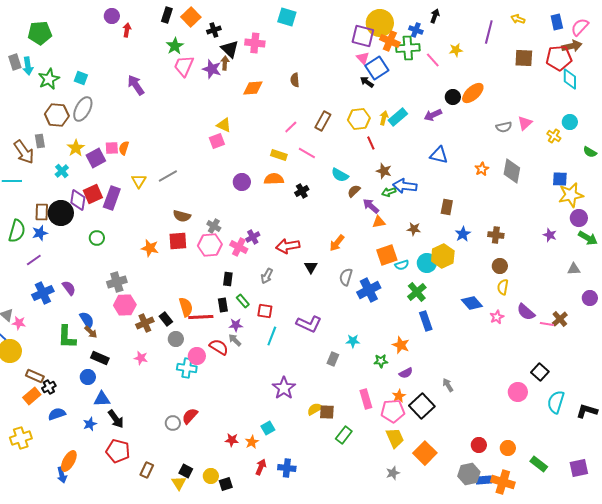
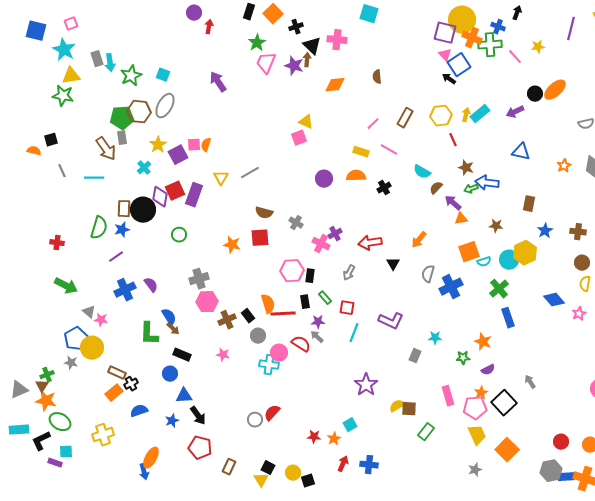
green pentagon: (40, 33) -> (122, 118), moved
pink hexagon: (210, 245) -> (292, 271), moved

